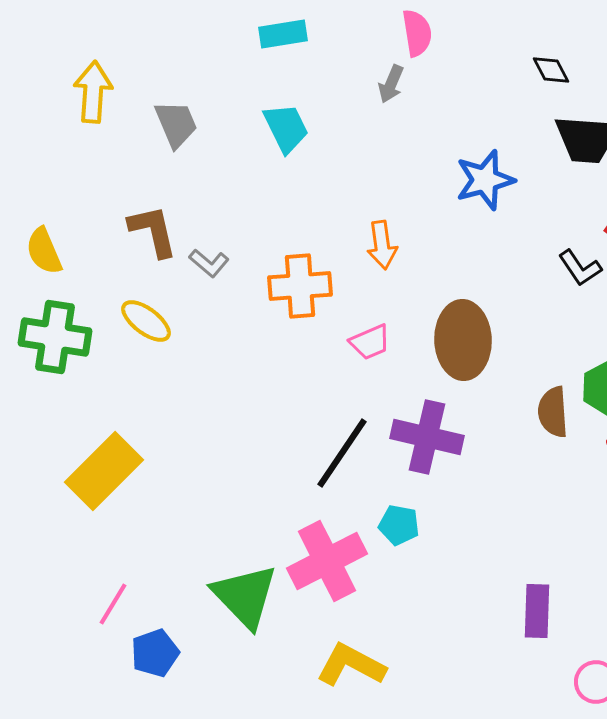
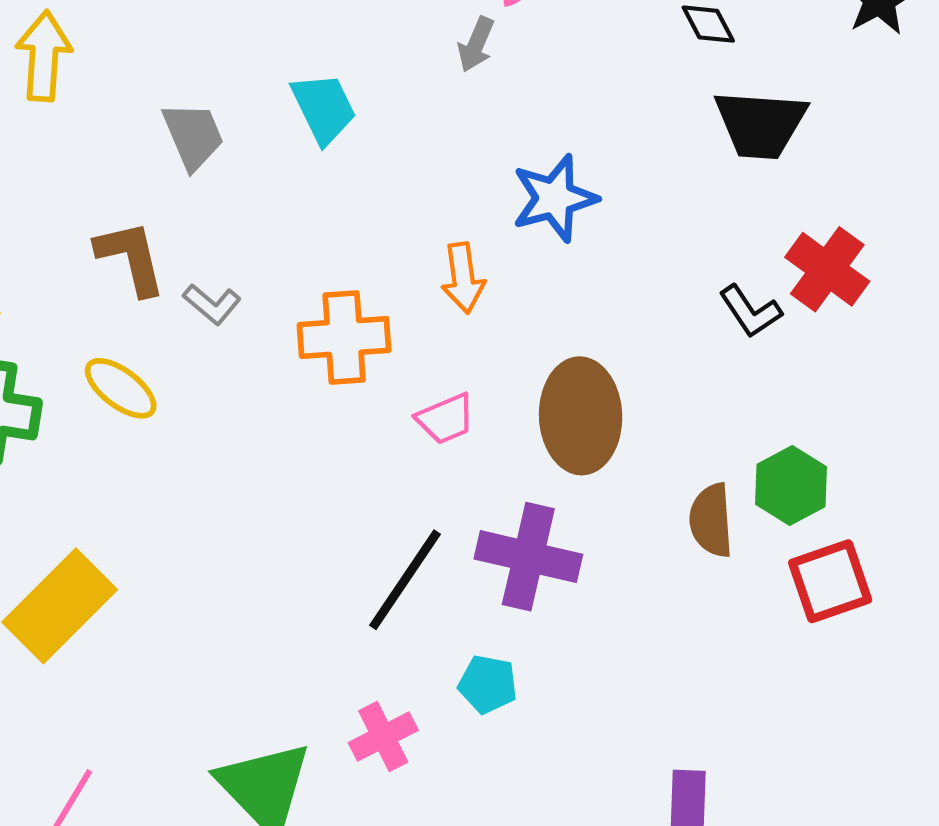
gray trapezoid: (176, 124) -> (193, 136), moved
blue star: (485, 180) -> (554, 198), moved
pink cross: (327, 561) -> (383, 737), size x0.6

